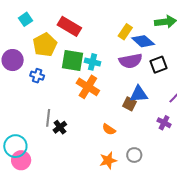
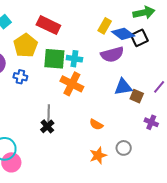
black square: (158, 65) -> (139, 38), moved
brown square: (130, 104) -> (137, 96), moved
gray line: (48, 118) -> (49, 113), moved
purple cross: (164, 123) -> (151, 122), moved

